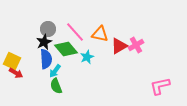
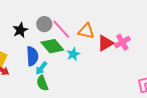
gray circle: (48, 29) -> (44, 24), moved
black star: (44, 42) -> (20, 30), moved

